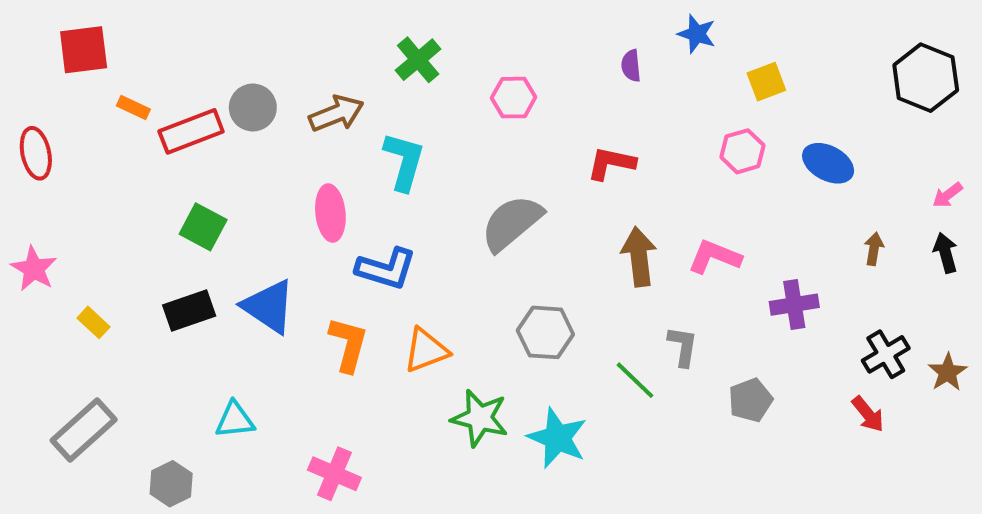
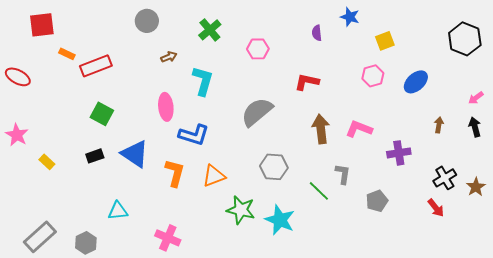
gray circle: (253, 107) -> (147, 21), moved
brown arrow: (336, 113) -> (169, 57), size x0.6
red ellipse: (36, 153) -> (18, 77), turned -50
blue ellipse: (828, 163) -> (416, 82), turned -70
black rectangle: (189, 311) -> (95, 156), size x0.7
gray rectangle: (84, 430) -> (40, 237), moved

